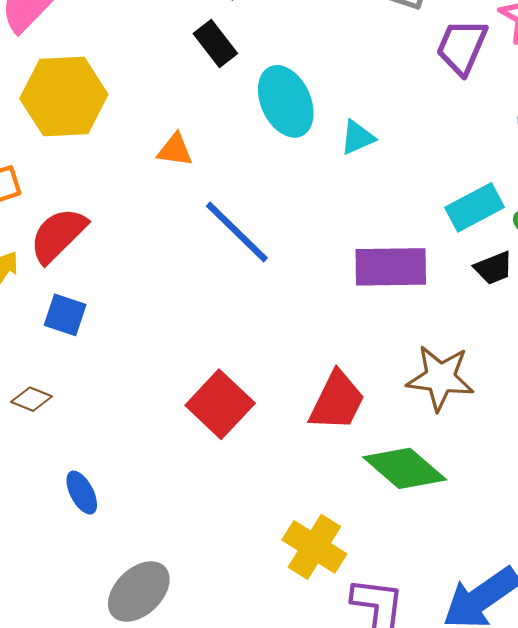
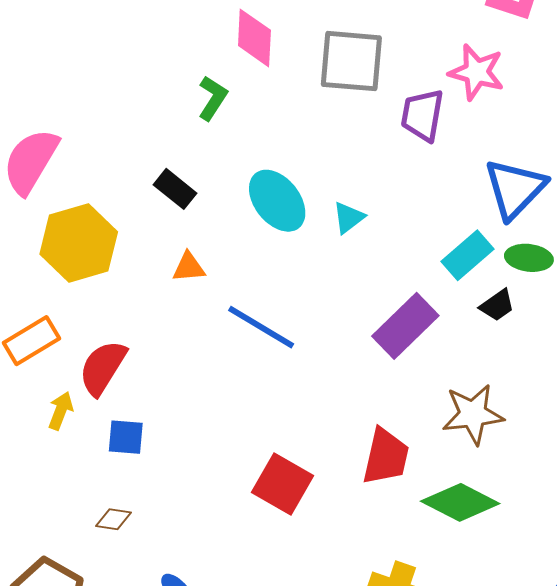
black rectangle: (215, 44) -> (175, 189), moved
purple rectangle: (391, 267) -> (405, 326), turned -30

